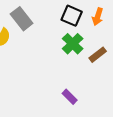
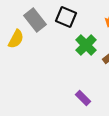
black square: (72, 16) -> (66, 17), moved

